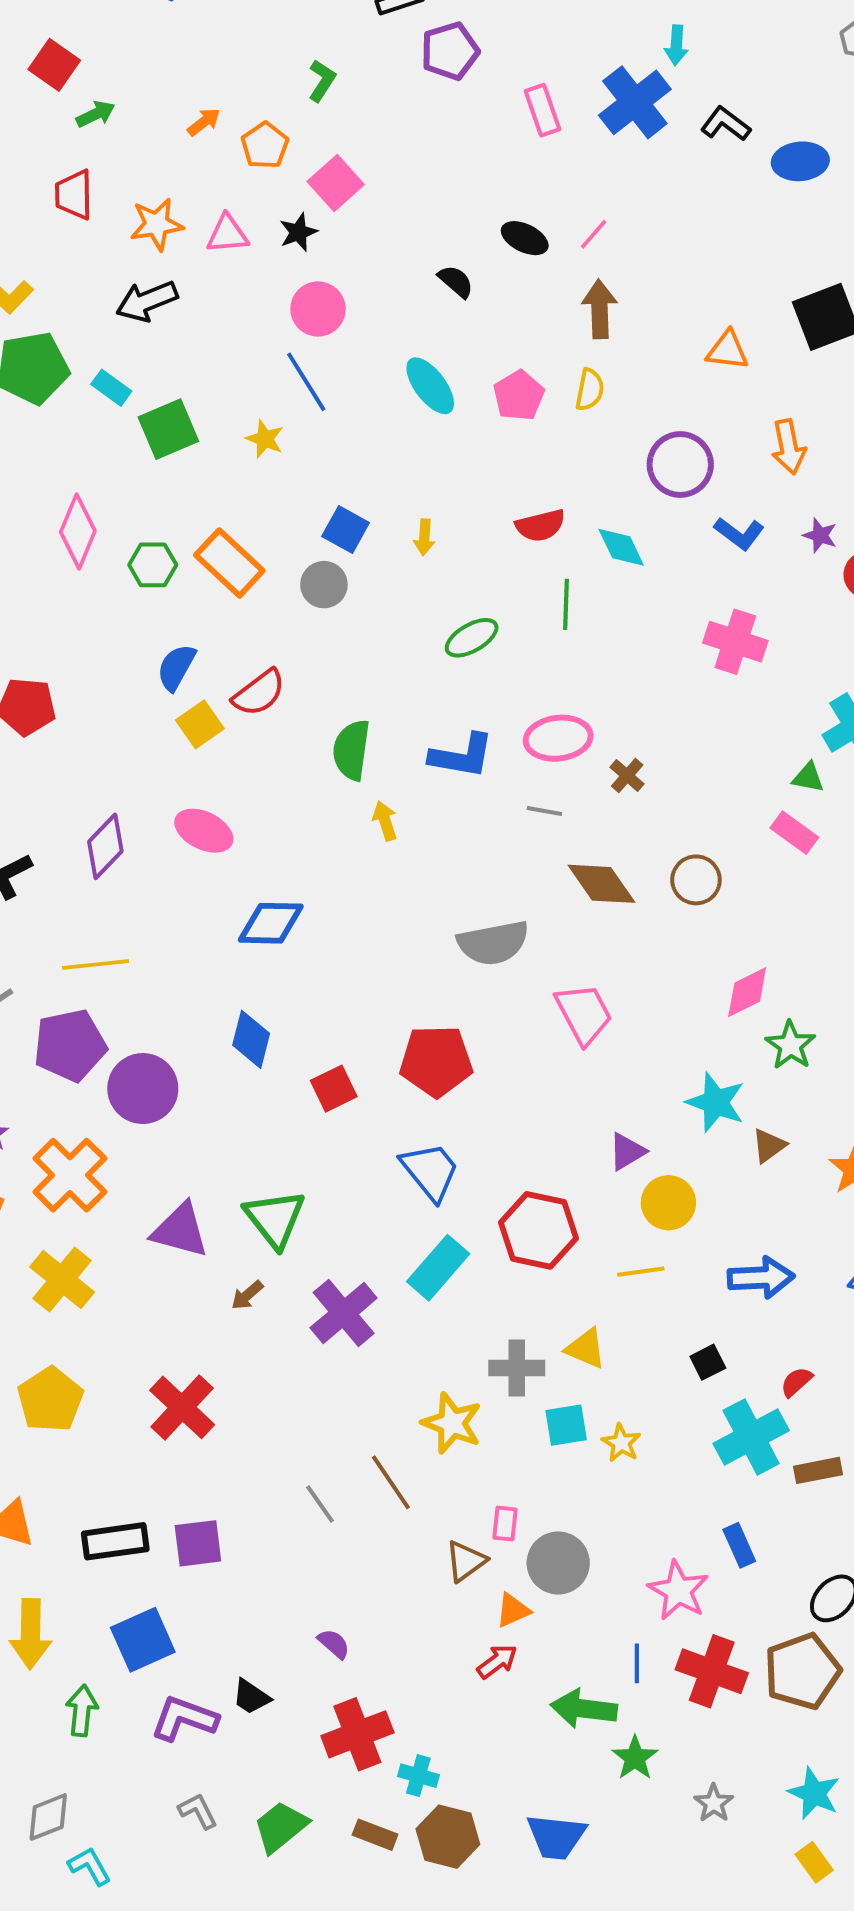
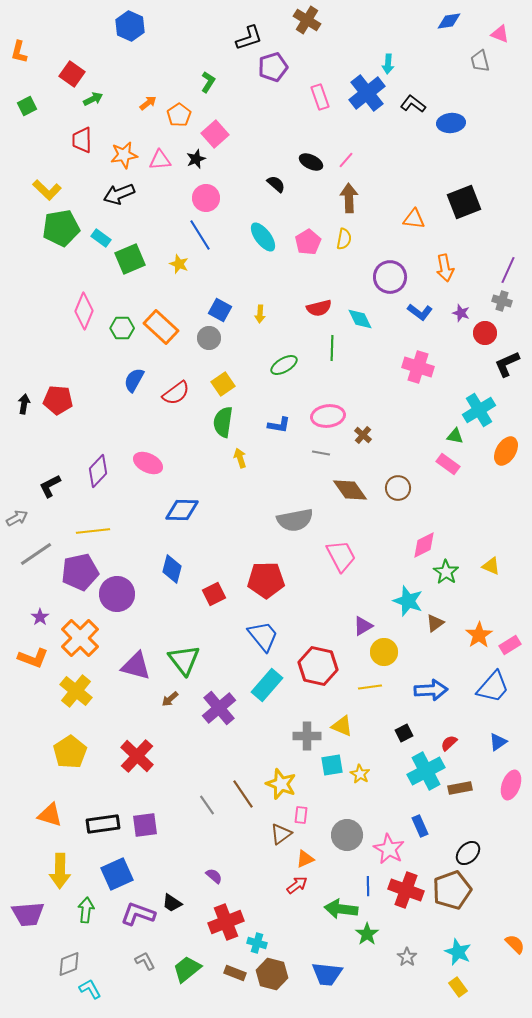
yellow square: (200, 724) -> (223, 384), moved
blue L-shape: (462, 756) -> (279, 425), size x0.7
yellow star: (452, 1423) -> (281, 784), moved
gray circle: (558, 1563) -> (347, 835), moved

